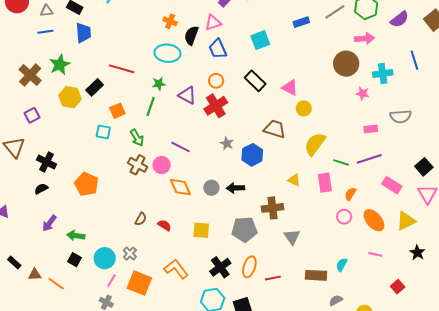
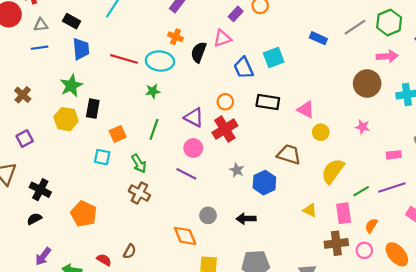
blue rectangle: (301, 22) -> (318, 38), turned 42
blue trapezoid: (218, 49) -> (244, 68), moved
cyan ellipse: (167, 53) -> (160, 61), moved
green star: (60, 65) -> (71, 86), moved
red line: (122, 69) -> (124, 59), moved
brown cross: (30, 75) -> (23, 95), size x0.7
black rectangle: (255, 81) -> (268, 102), turned -35
green star: (159, 84) -> (153, 91), moved
black rectangle: (95, 87) -> (93, 109), turned -36
pink star: (363, 93) -> (363, 127), moved
green line: (341, 162) -> (361, 191), turned -49
pink circle: (162, 165) -> (193, 148), moved
orange diamond: (180, 187) -> (185, 236), moved
gray circle: (211, 188) -> (208, 215), moved
brown cross: (272, 208) -> (336, 243), moved
brown semicircle: (141, 219) -> (130, 251), moved
red semicircle: (164, 225) -> (104, 260), moved

